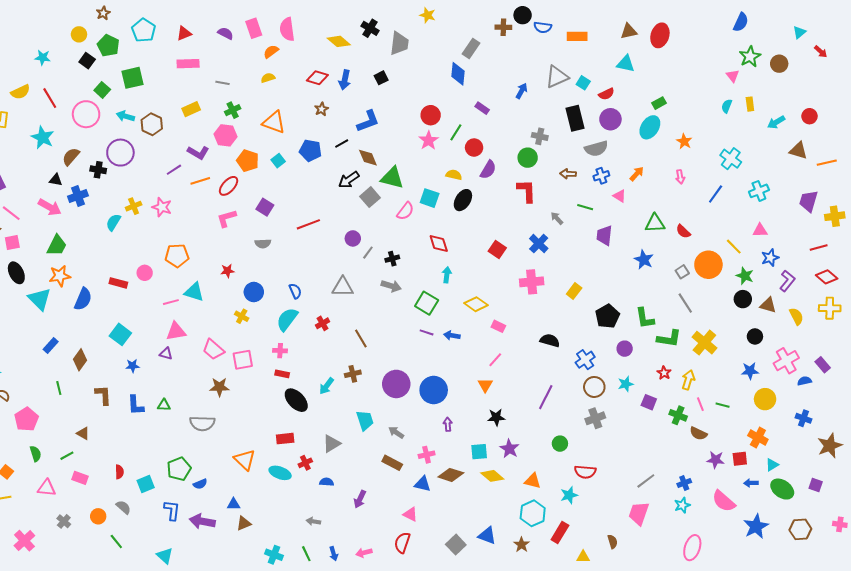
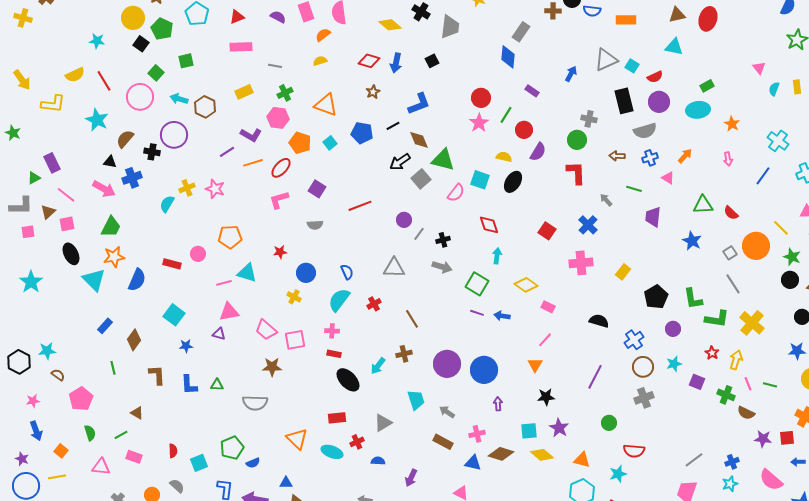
yellow circle: (79, 34) -> (133, 18), size x1.5
pink triangle: (733, 76) -> (759, 68), moved
green square: (133, 78) -> (186, 61), size x0.7
cyan ellipse: (650, 127) -> (698, 110), turned 50

